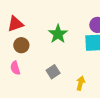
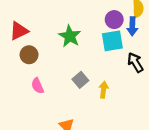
pink semicircle: (15, 68) -> (37, 86), moved
gray square: (53, 72) -> (80, 80), moved

